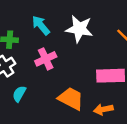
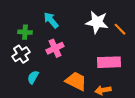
white star: (79, 29) -> (97, 22), moved

